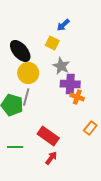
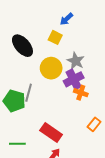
gray star: (61, 66) -> (76, 61), moved
yellow circle: (28, 73) -> (51, 68), moved
purple cross: (70, 84) -> (74, 79), turned -30

